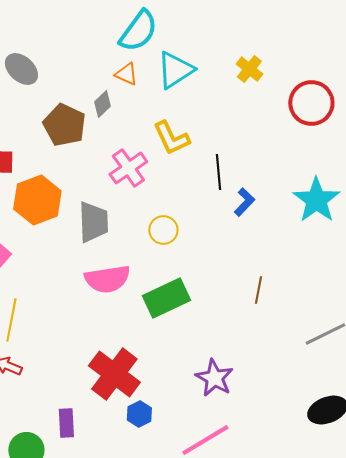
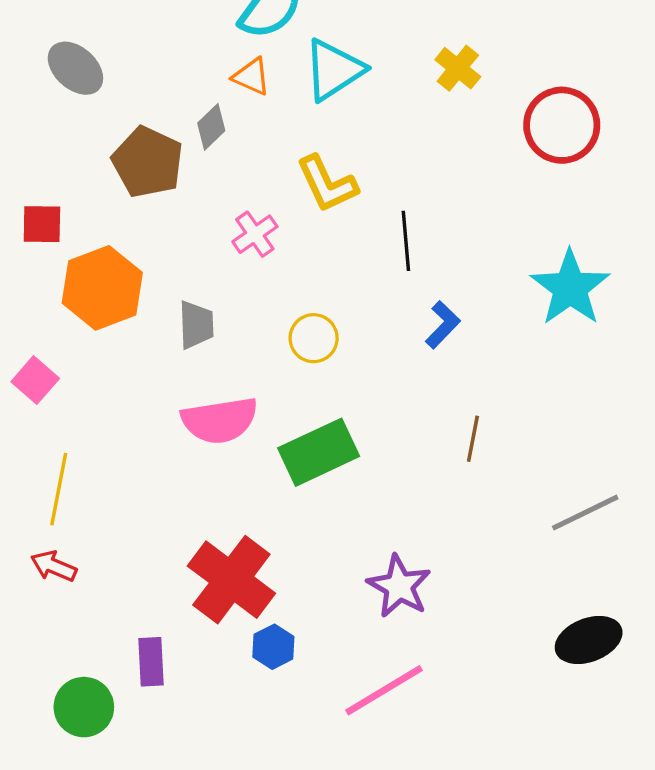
pink cross: (128, 168) -> (255, 234), size x0.7
blue L-shape: (244, 202) -> (443, 325), moved
gray trapezoid: (93, 222) -> (196, 325), size x0.7

